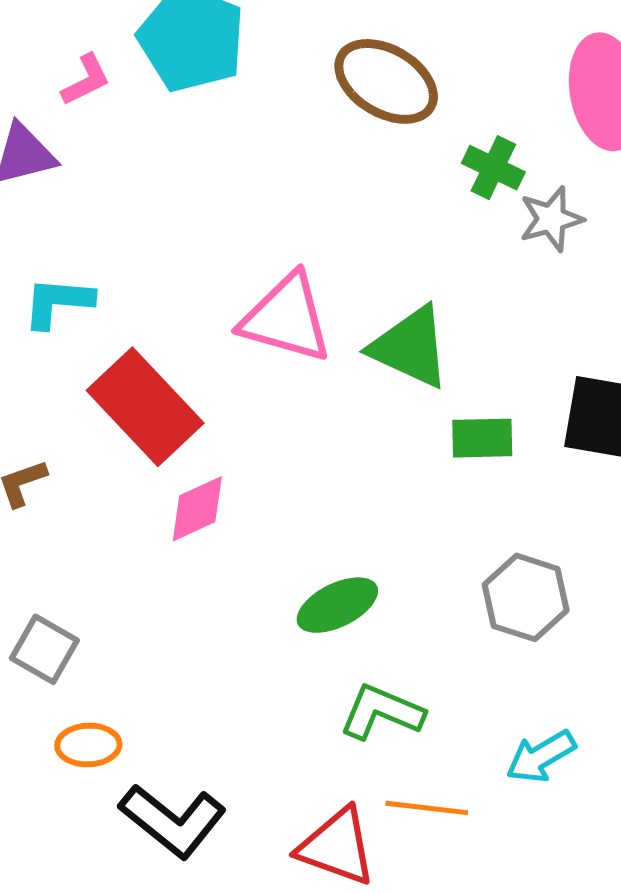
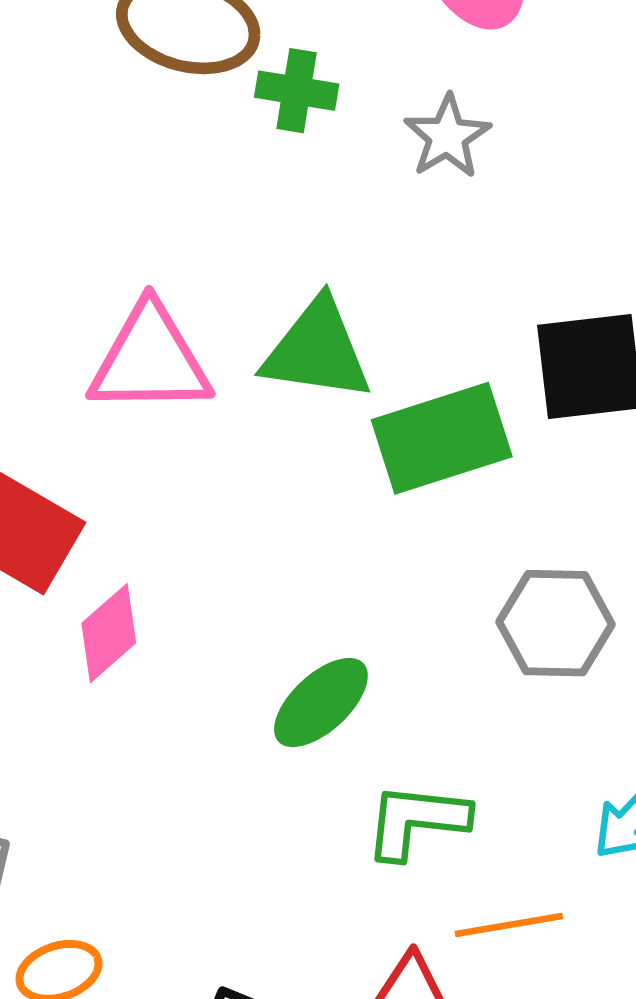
green cross: (493, 168) -> (297, 91), moved
green rectangle: (482, 438) -> (442, 438), size x1.6

